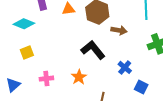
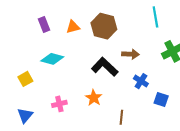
cyan diamond: (24, 24) -> (52, 59), moved
brown arrow: (119, 30) -> (130, 54), moved
yellow square: (27, 53) -> (25, 79), moved

